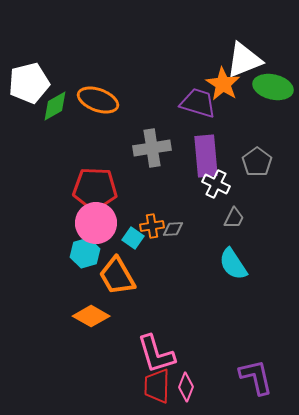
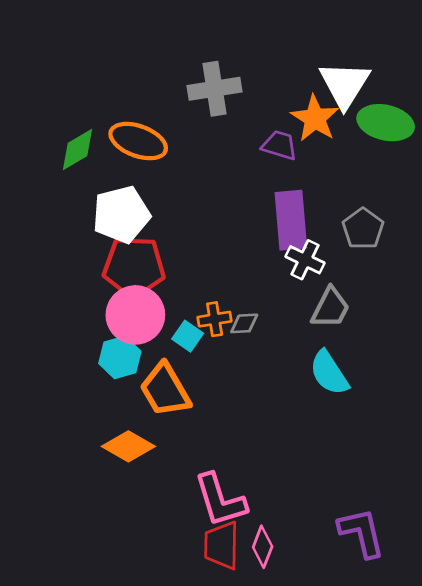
white triangle: (244, 60) -> (345, 84), turned -36
white pentagon: (29, 83) -> (121, 215), moved
purple trapezoid: (198, 103) -> (280, 145), size x0.7
gray cross: (152, 148) -> (215, 89), moved
gray trapezoid: (234, 218) -> (330, 308), size x1.4

